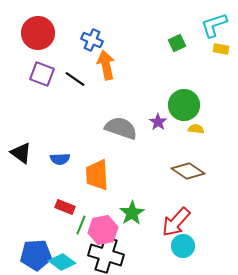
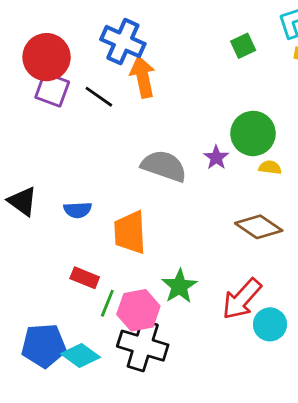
red circle: (38, 33) -> (47, 57), moved
blue cross: (92, 40) -> (123, 42), size x1.4
cyan circle: (183, 246) -> (270, 324), moved

